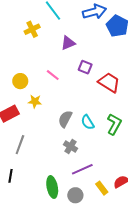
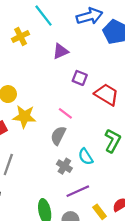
pink line: (53, 75) -> (65, 113), moved
yellow star: (35, 101) -> (24, 117), size x1.5
cyan semicircle: (88, 122) -> (86, 157), moved

